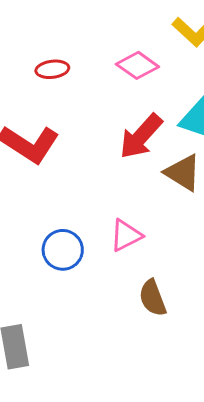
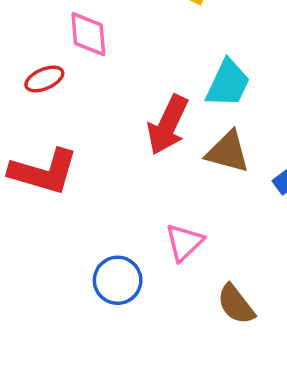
pink diamond: (137, 65) -> (88, 34), moved, turned 66

